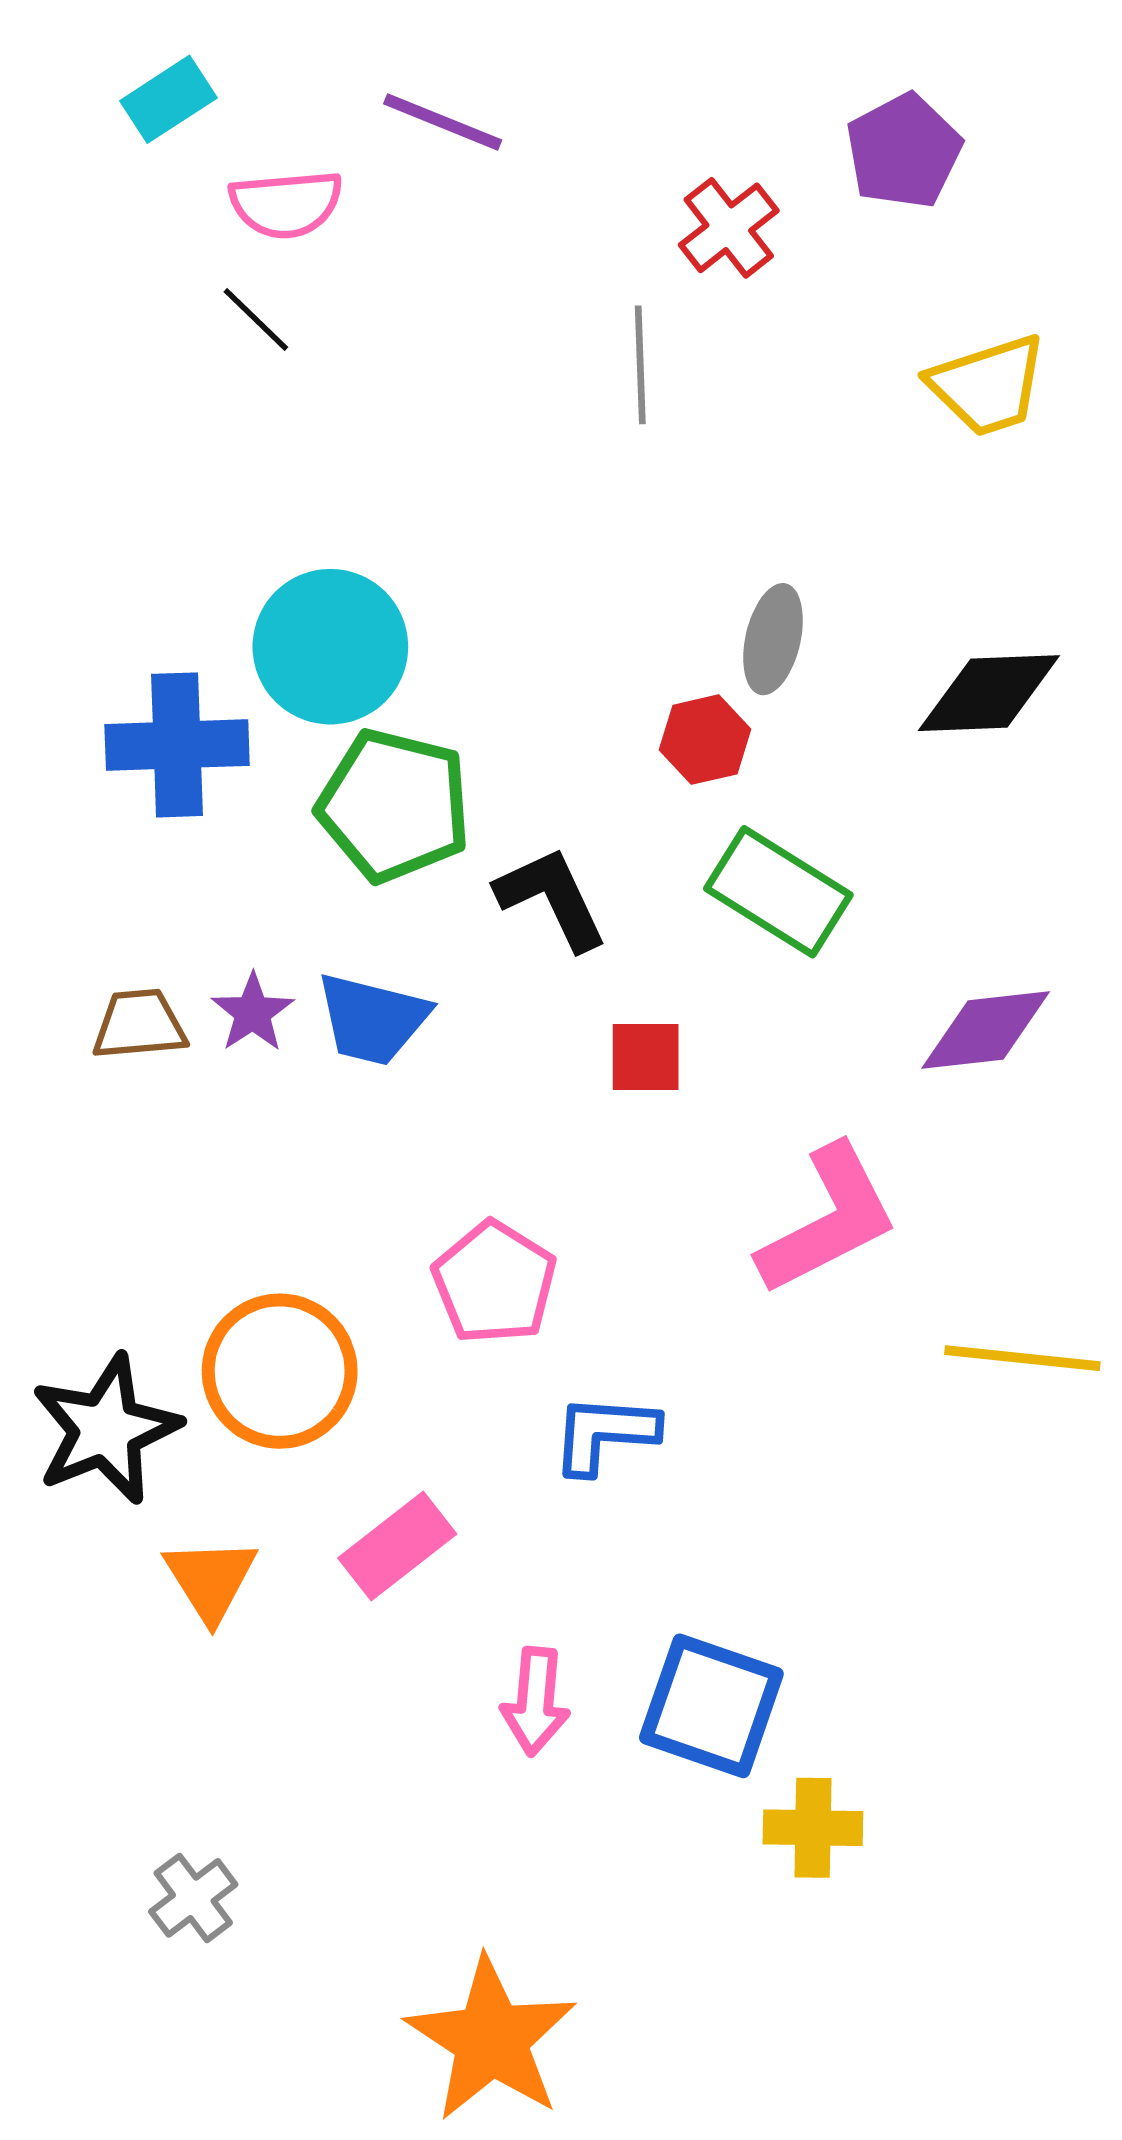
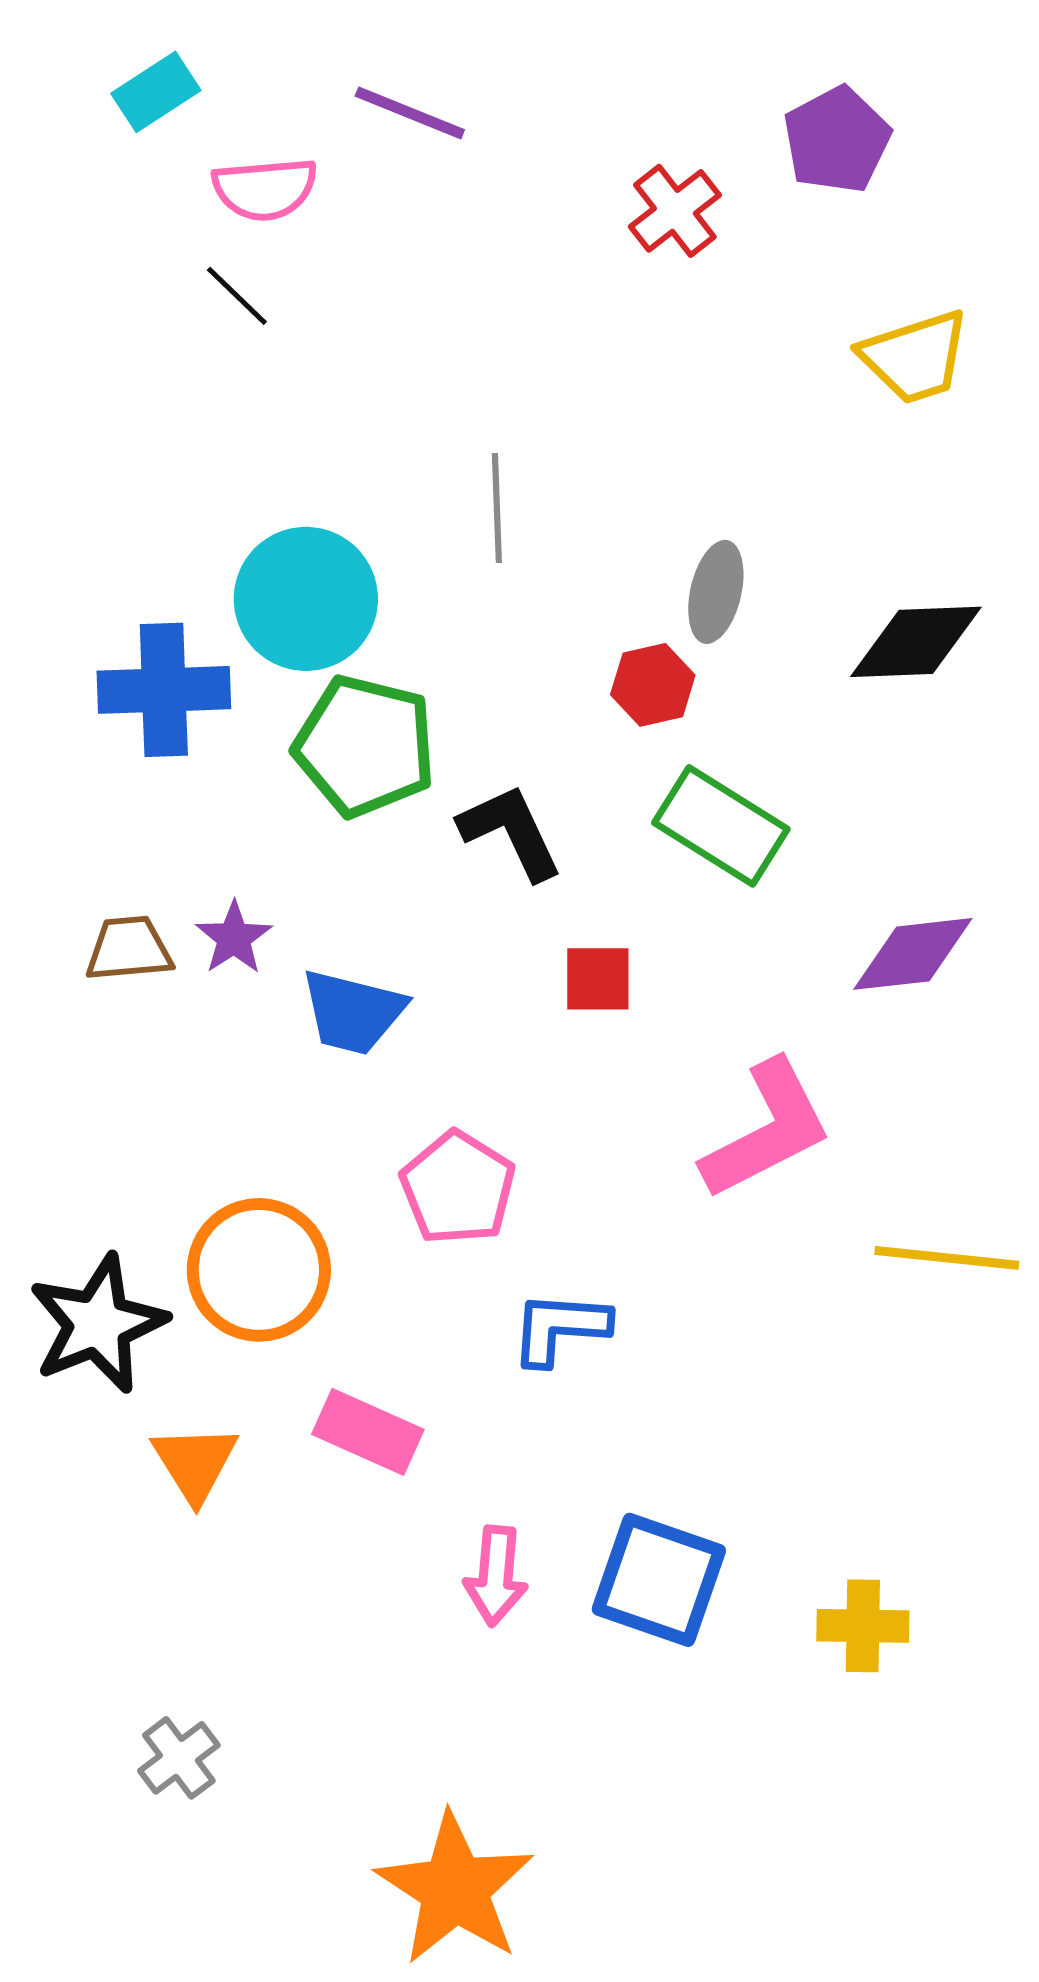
gray line: (640, 365) -> (497, 508), moved
blue trapezoid: (372, 1019) -> (353, 1012), moved
pink rectangle: (397, 1546) -> (368, 1432), turned 62
yellow cross: (813, 1828) -> (863, 1626), moved

